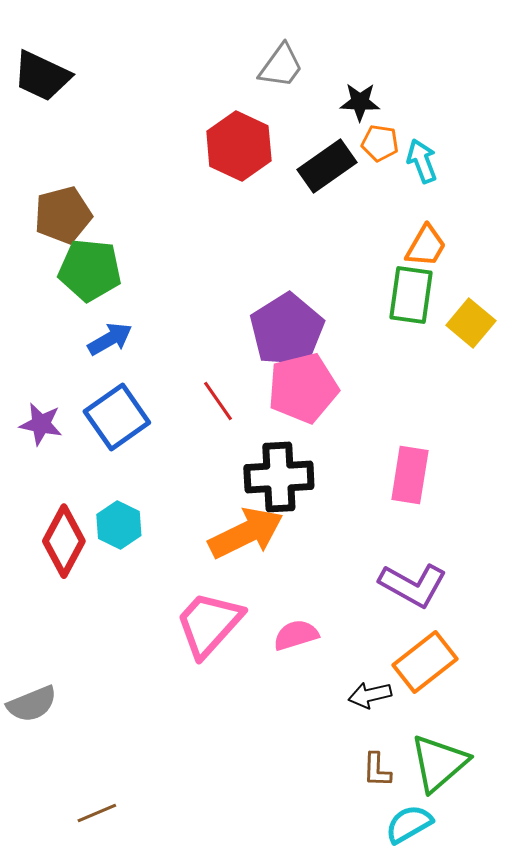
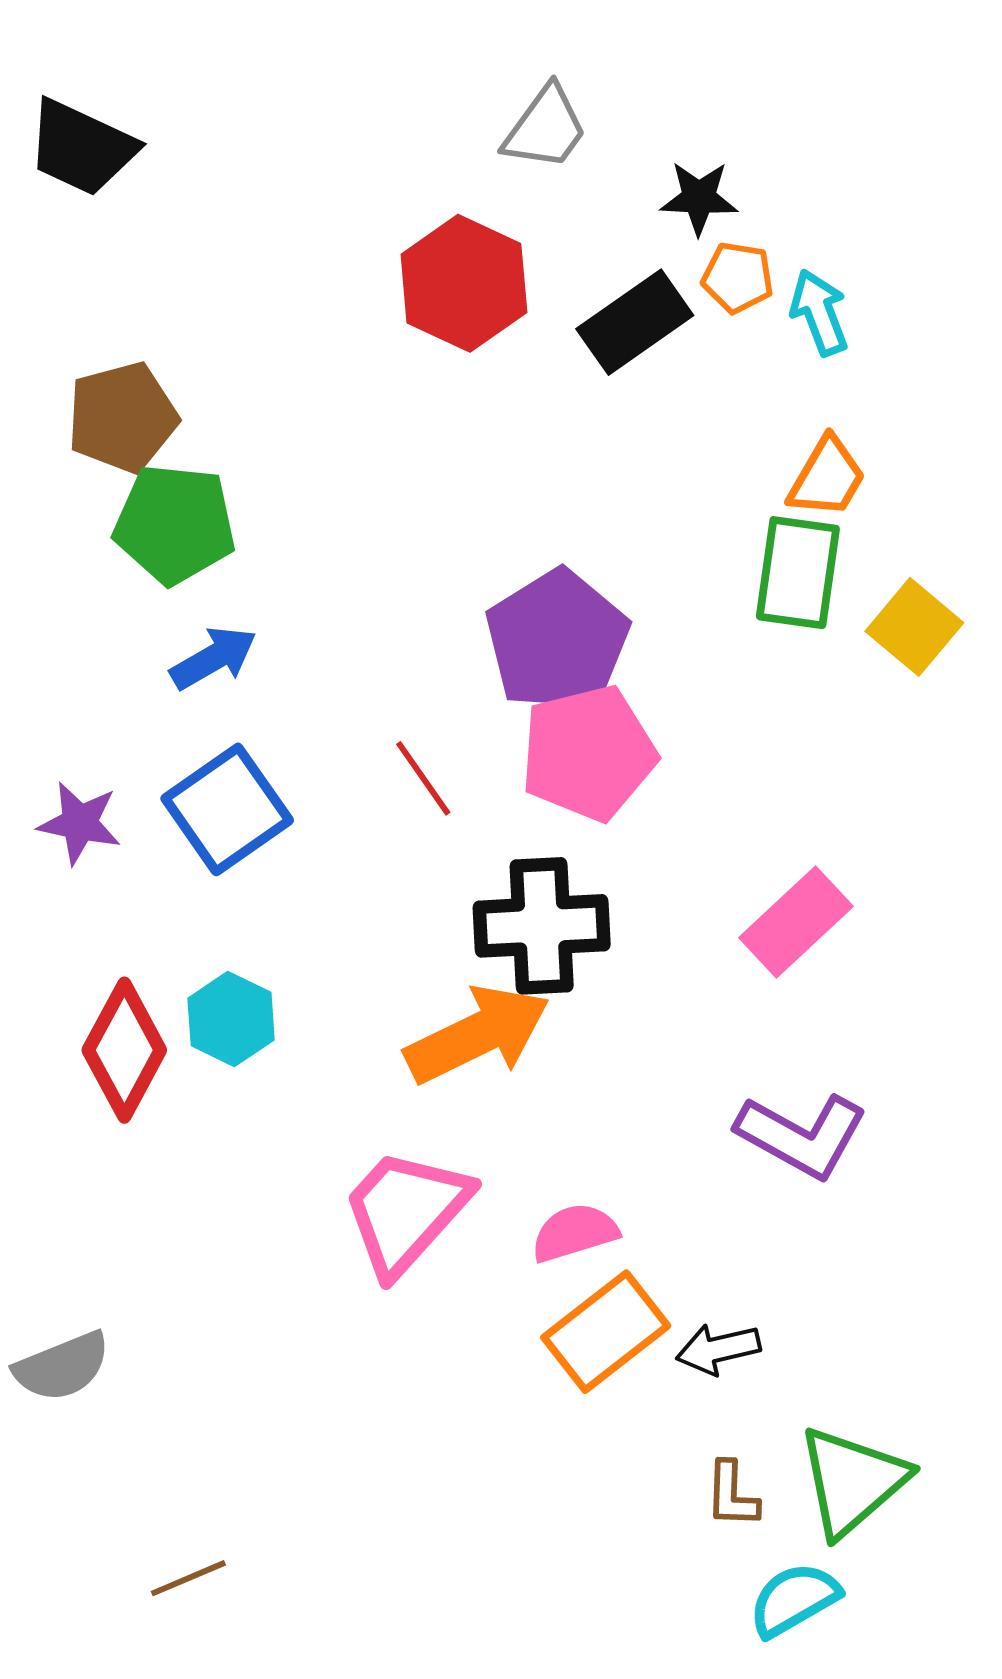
pink rectangle: (410, 475) -> (796, 922), turned 38
orange rectangle: (425, 662) -> (606, 1332), moved

